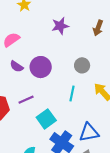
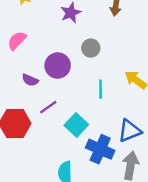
gray circle: (82, 65) -> (91, 48), moved
purple semicircle: (17, 66) -> (30, 80), moved

